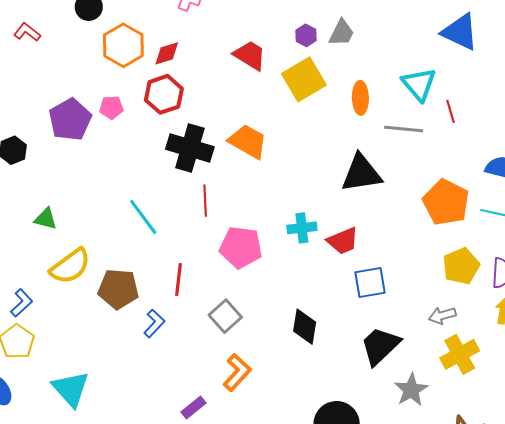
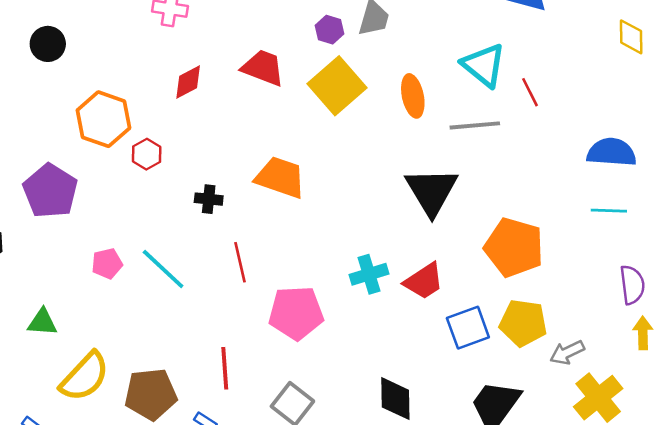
orange hexagon: (123, 45) -> (103, 119), moved
red diamond: (167, 53) -> (188, 82), moved
red hexagon: (164, 94) -> (147, 154), moved, size x0.6
pink pentagon: (111, 107) -> (107, 264), moved
black cross: (190, 148) -> (209, 199), size x0.5
black triangle: (361, 173) -> (431, 191), turned -42
orange pentagon: (446, 202) -> (514, 247), moved
cyan line: (143, 217) -> (163, 269), moved
yellow pentagon: (461, 266) -> (523, 323), moved, turned -30

